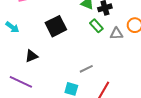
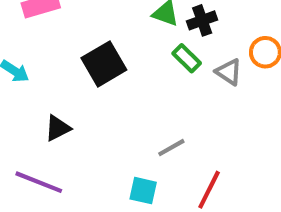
gray triangle: (116, 34) -> (229, 72), turned 40

